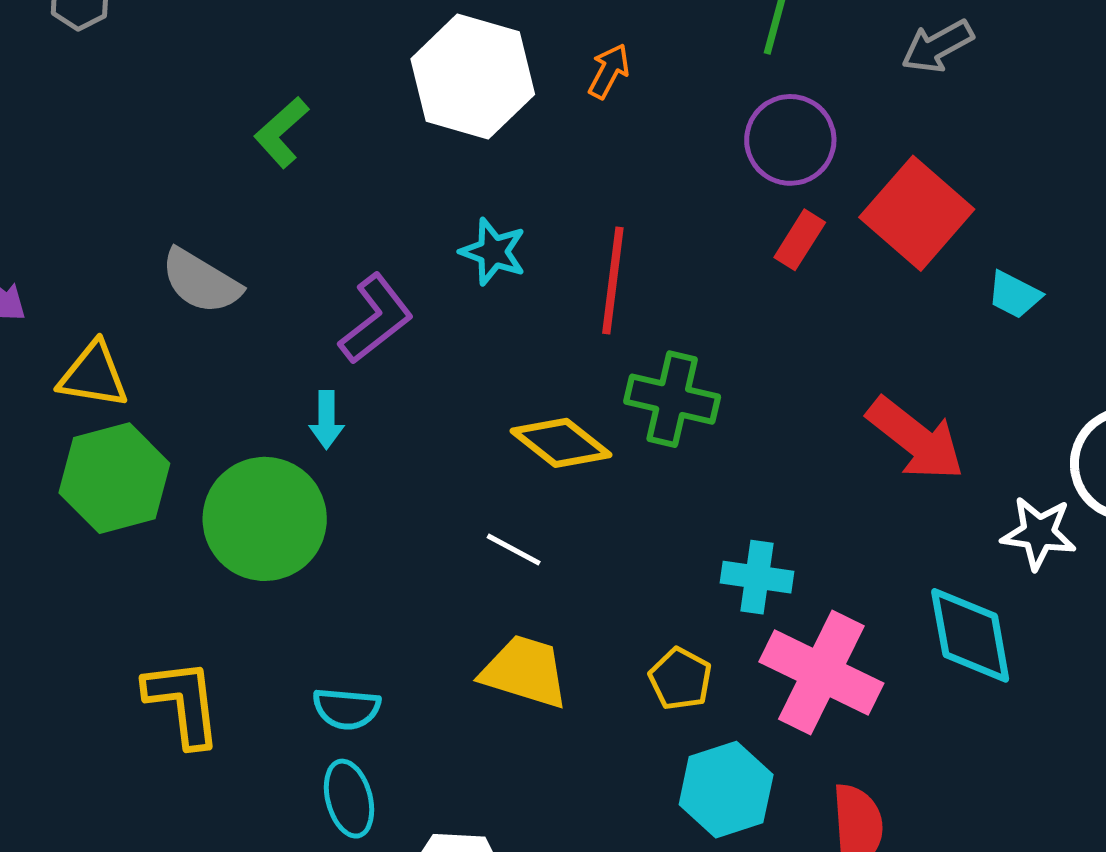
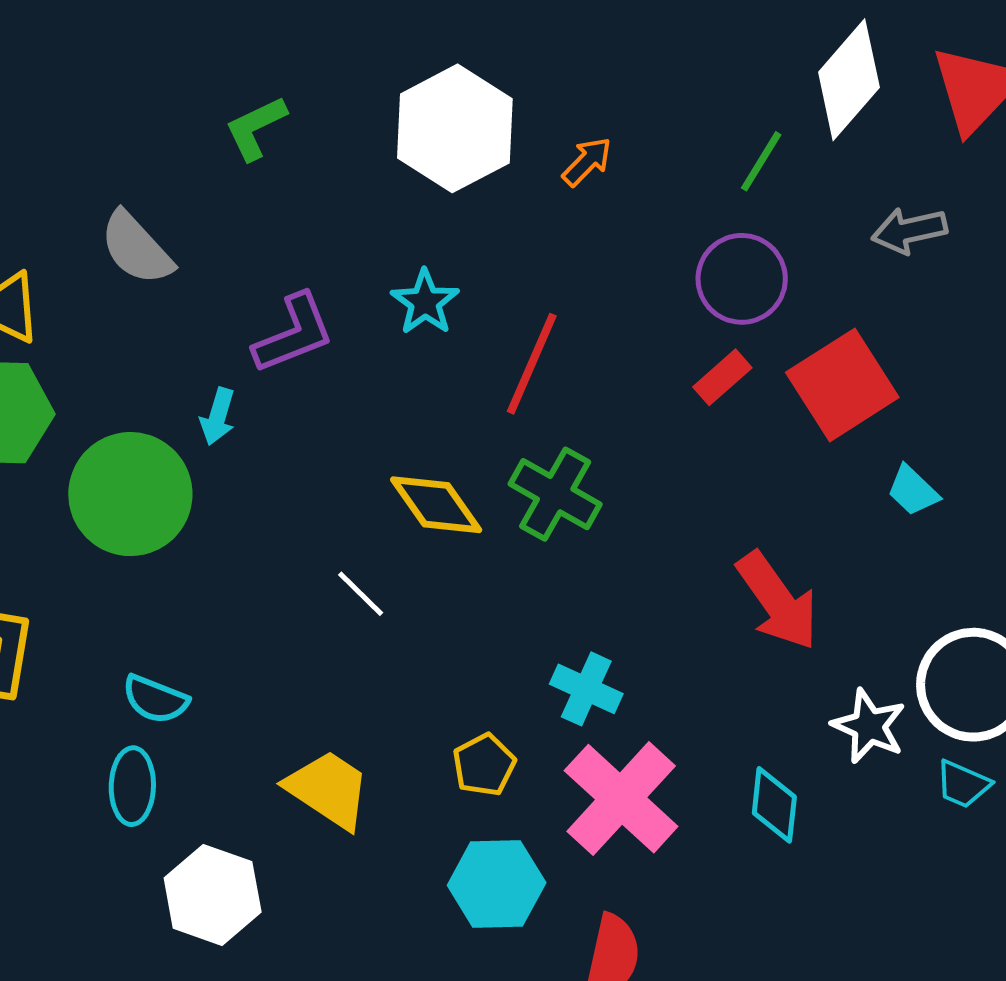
cyan diamond: (970, 635) -> (774, 805), size x0.7
yellow trapezoid: (525, 671) -> (328, 789), moved

